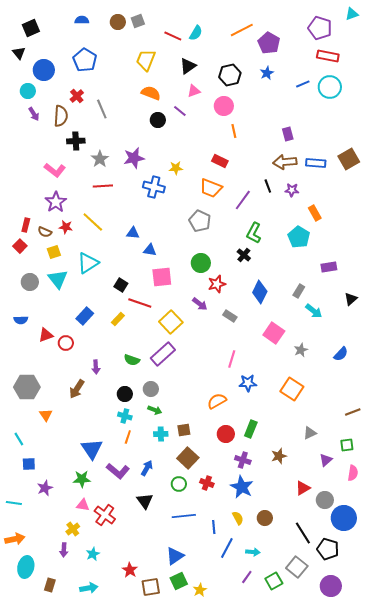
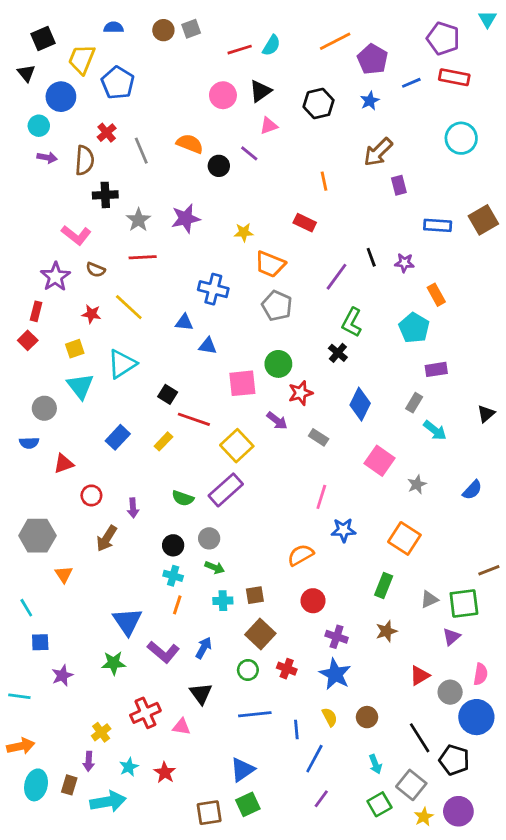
cyan triangle: (352, 14) -> (487, 19), turned -40
red line: (173, 36) -> (240, 50), turned -42
yellow trapezoid: (146, 60) -> (82, 59), moved
blue line: (303, 84) -> (411, 83), moved
cyan circle: (330, 87) -> (461, 138), moved
orange semicircle: (151, 93) -> (190, 144), moved
pink circle: (224, 106) -> (223, 95), moved
purple arrow: (34, 114) -> (47, 158), turned -48
brown arrow: (285, 162) -> (378, 152), moved, turned -40
blue cross: (154, 187) -> (213, 289), moved
orange trapezoid: (211, 188) -> (270, 264), moved
purple star: (56, 202) -> (55, 277), moved
brown semicircle: (45, 232) -> (96, 270), moved
purple rectangle: (329, 267) -> (436, 369), moved
pink square: (162, 277) -> (242, 383), moved
gray circle: (30, 282) -> (44, 408), moved
red circle: (66, 343) -> (91, 495), moved
green rectangle: (251, 429) -> (384, 585), moved
green square: (347, 445) -> (464, 603), moved, size x1.6
pink semicircle: (353, 473) -> (481, 674), moved
pink triangle: (83, 505) -> (181, 727), moved
red cross: (105, 515) -> (145, 713), turned 30
cyan arrow: (253, 552) -> (375, 764), moved, turned 64
red star: (130, 570) -> (165, 772), moved
purple line: (247, 577) -> (321, 799), moved
brown rectangle: (50, 585) -> (69, 785), moved
cyan arrow: (89, 588) -> (108, 802), moved, size x1.4
yellow star: (200, 590) -> (424, 817), moved

